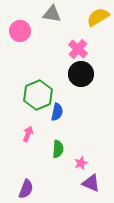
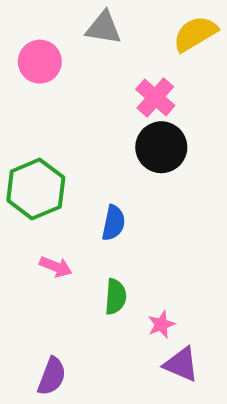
green hexagon: (38, 95) -> (36, 189), moved
pink arrow: (28, 134) -> (56, 267), turned 91

